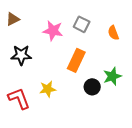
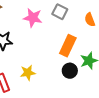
orange rectangle: (76, 60) -> (68, 46), moved

